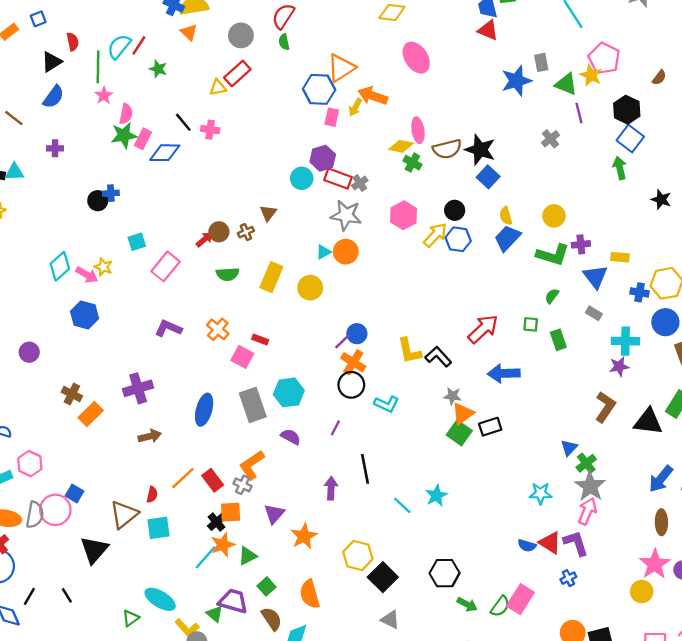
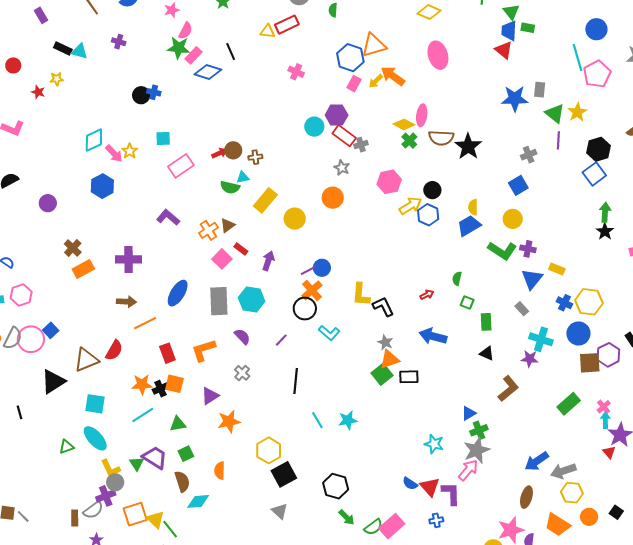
pink pentagon: (604, 58) -> (597, 74), moved
pink cross: (210, 130) -> (296, 72), moved
green arrow: (620, 168) -> (605, 212), moved
blue square: (488, 177) -> (518, 185), moved
brown triangle: (268, 213) -> (228, 225), moved
gray star: (346, 215) -> (342, 168), size x0.6
cyan triangle: (323, 252) -> (243, 177), moved
green semicircle: (552, 296) -> (457, 278), moved, turned -40
red arrow: (483, 329) -> (427, 295), size x0.5
black triangle: (648, 422) -> (487, 353), moved, size x0.6
orange line: (183, 478) -> (145, 323), moved
gray cross: (242, 485) -> (242, 373), moved
purple arrow: (331, 488) -> (268, 261), moved
red semicircle: (152, 495) -> (114, 350), size x1.5
cyan square: (158, 528) -> (95, 404), moved
orange star: (223, 545) -> (142, 384), moved
orange semicircle: (310, 594) -> (220, 471), size x0.7

